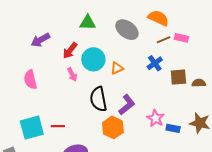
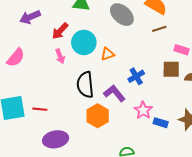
pink rectangle: (181, 38) -> (182, 50), moved
blue cross: (155, 63) -> (136, 76), moved
pink semicircle: (30, 80) -> (16, 58), turned -132
purple L-shape: (127, 105) -> (114, 93), turned -95

